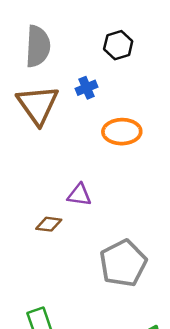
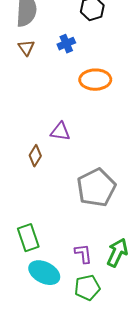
brown triangle: (38, 105) -> (26, 48), moved, size x0.5
brown diamond: (49, 224) -> (35, 156), turned -65

